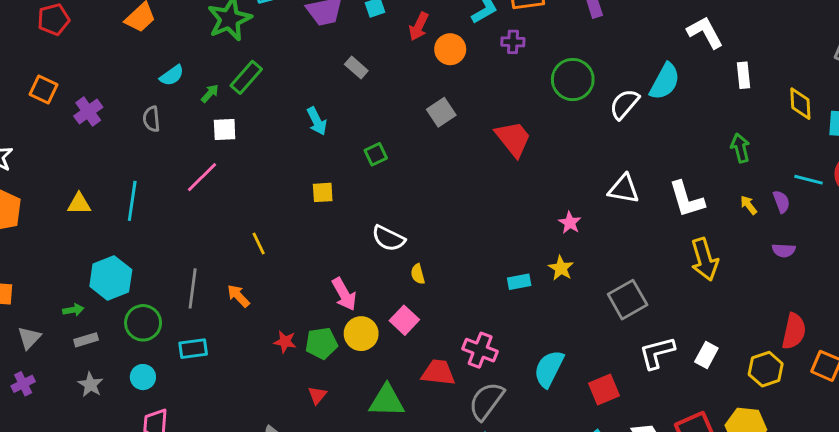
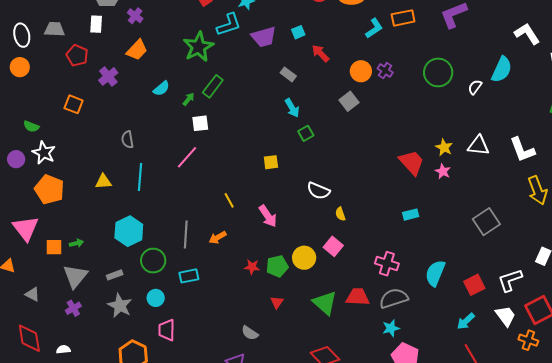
red pentagon: (53, 19) -> (77, 55), turned -30
red arrow: (419, 26) -> (320, 53), moved, turned 114
purple cross: (513, 42) -> (385, 70), moved, turned 35
orange circle: (450, 49) -> (361, 71), moved
white semicircle: (624, 104) -> (475, 87), size x0.7
purple cross: (88, 112) -> (108, 76), moved
gray semicircle: (151, 119) -> (127, 140), moved
cyan arrow: (317, 121) -> (292, 108), moved
red trapezoid: (513, 139) -> (412, 162), moved
yellow star: (561, 268) -> (444, 147), moved
pink arrow: (344, 294) -> (268, 216), moved
orange arrow: (238, 296) -> (218, 237), turned -72
green arrow: (73, 310) -> (76, 243), moved
gray triangle: (29, 338) -> (75, 276), size x1.5
white L-shape: (657, 353) -> (510, 280), moved
red trapezoid: (438, 373) -> (358, 297), moved
gray star: (90, 385) -> (120, 306), size x1.4
green triangle: (387, 401) -> (325, 303), turned 44
gray semicircle: (486, 401) -> (394, 298), turned 40

